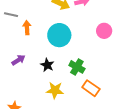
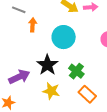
purple arrow: (18, 60) -> (19, 77), moved, size x1.5
black star: (47, 65) -> (47, 65), size x1.5

